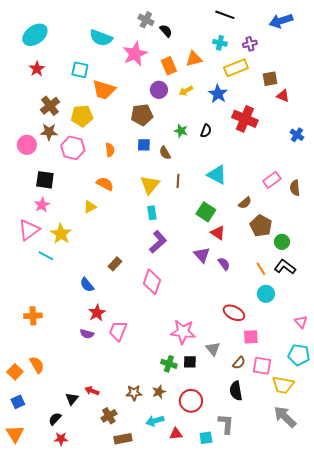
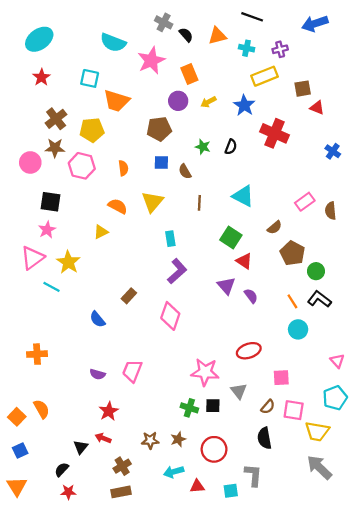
orange triangle: (194, 59) -> (217, 36), moved
yellow triangle: (150, 185) -> (152, 202), moved
red star: (97, 313) -> (109, 411), moved
red ellipse: (234, 313) -> (249, 351), moved, turned -45
cyan pentagon: (299, 355) -> (335, 398), turned -30
brown rectangle: (123, 439) -> (121, 492), moved

